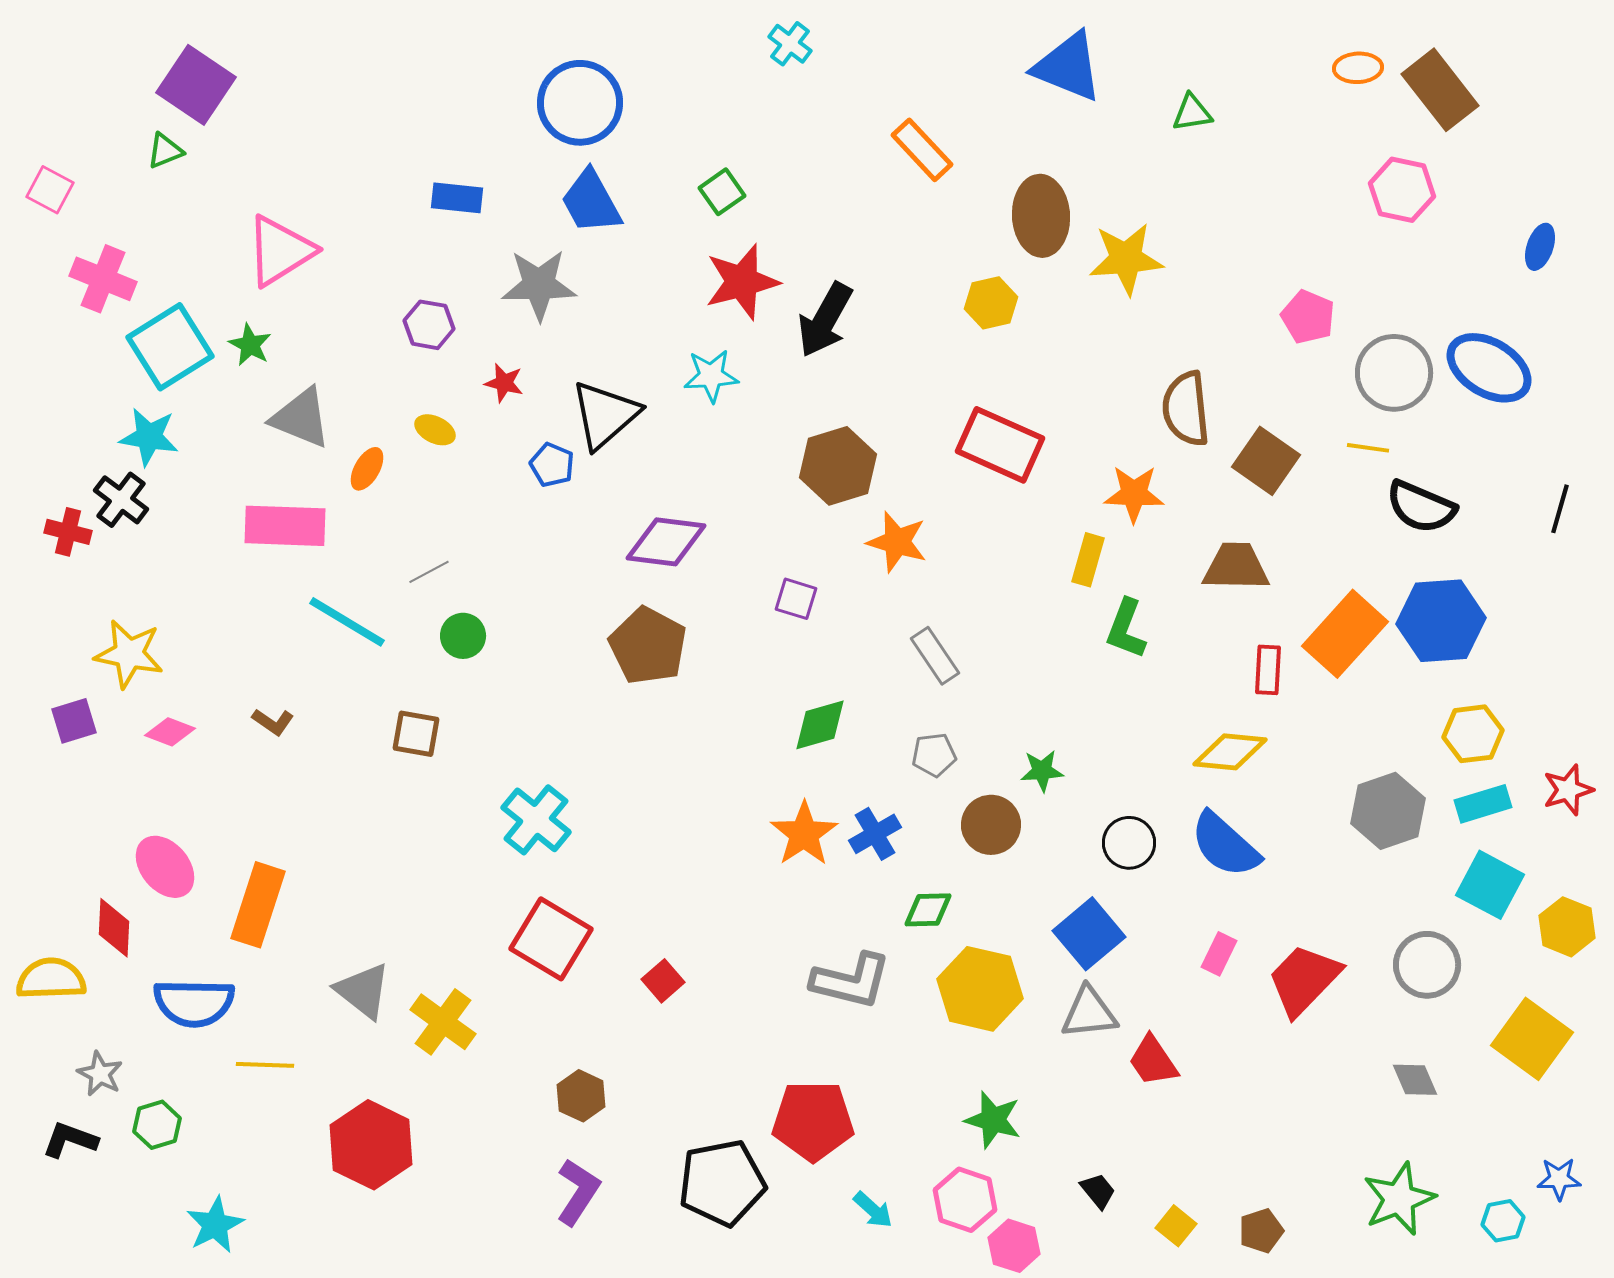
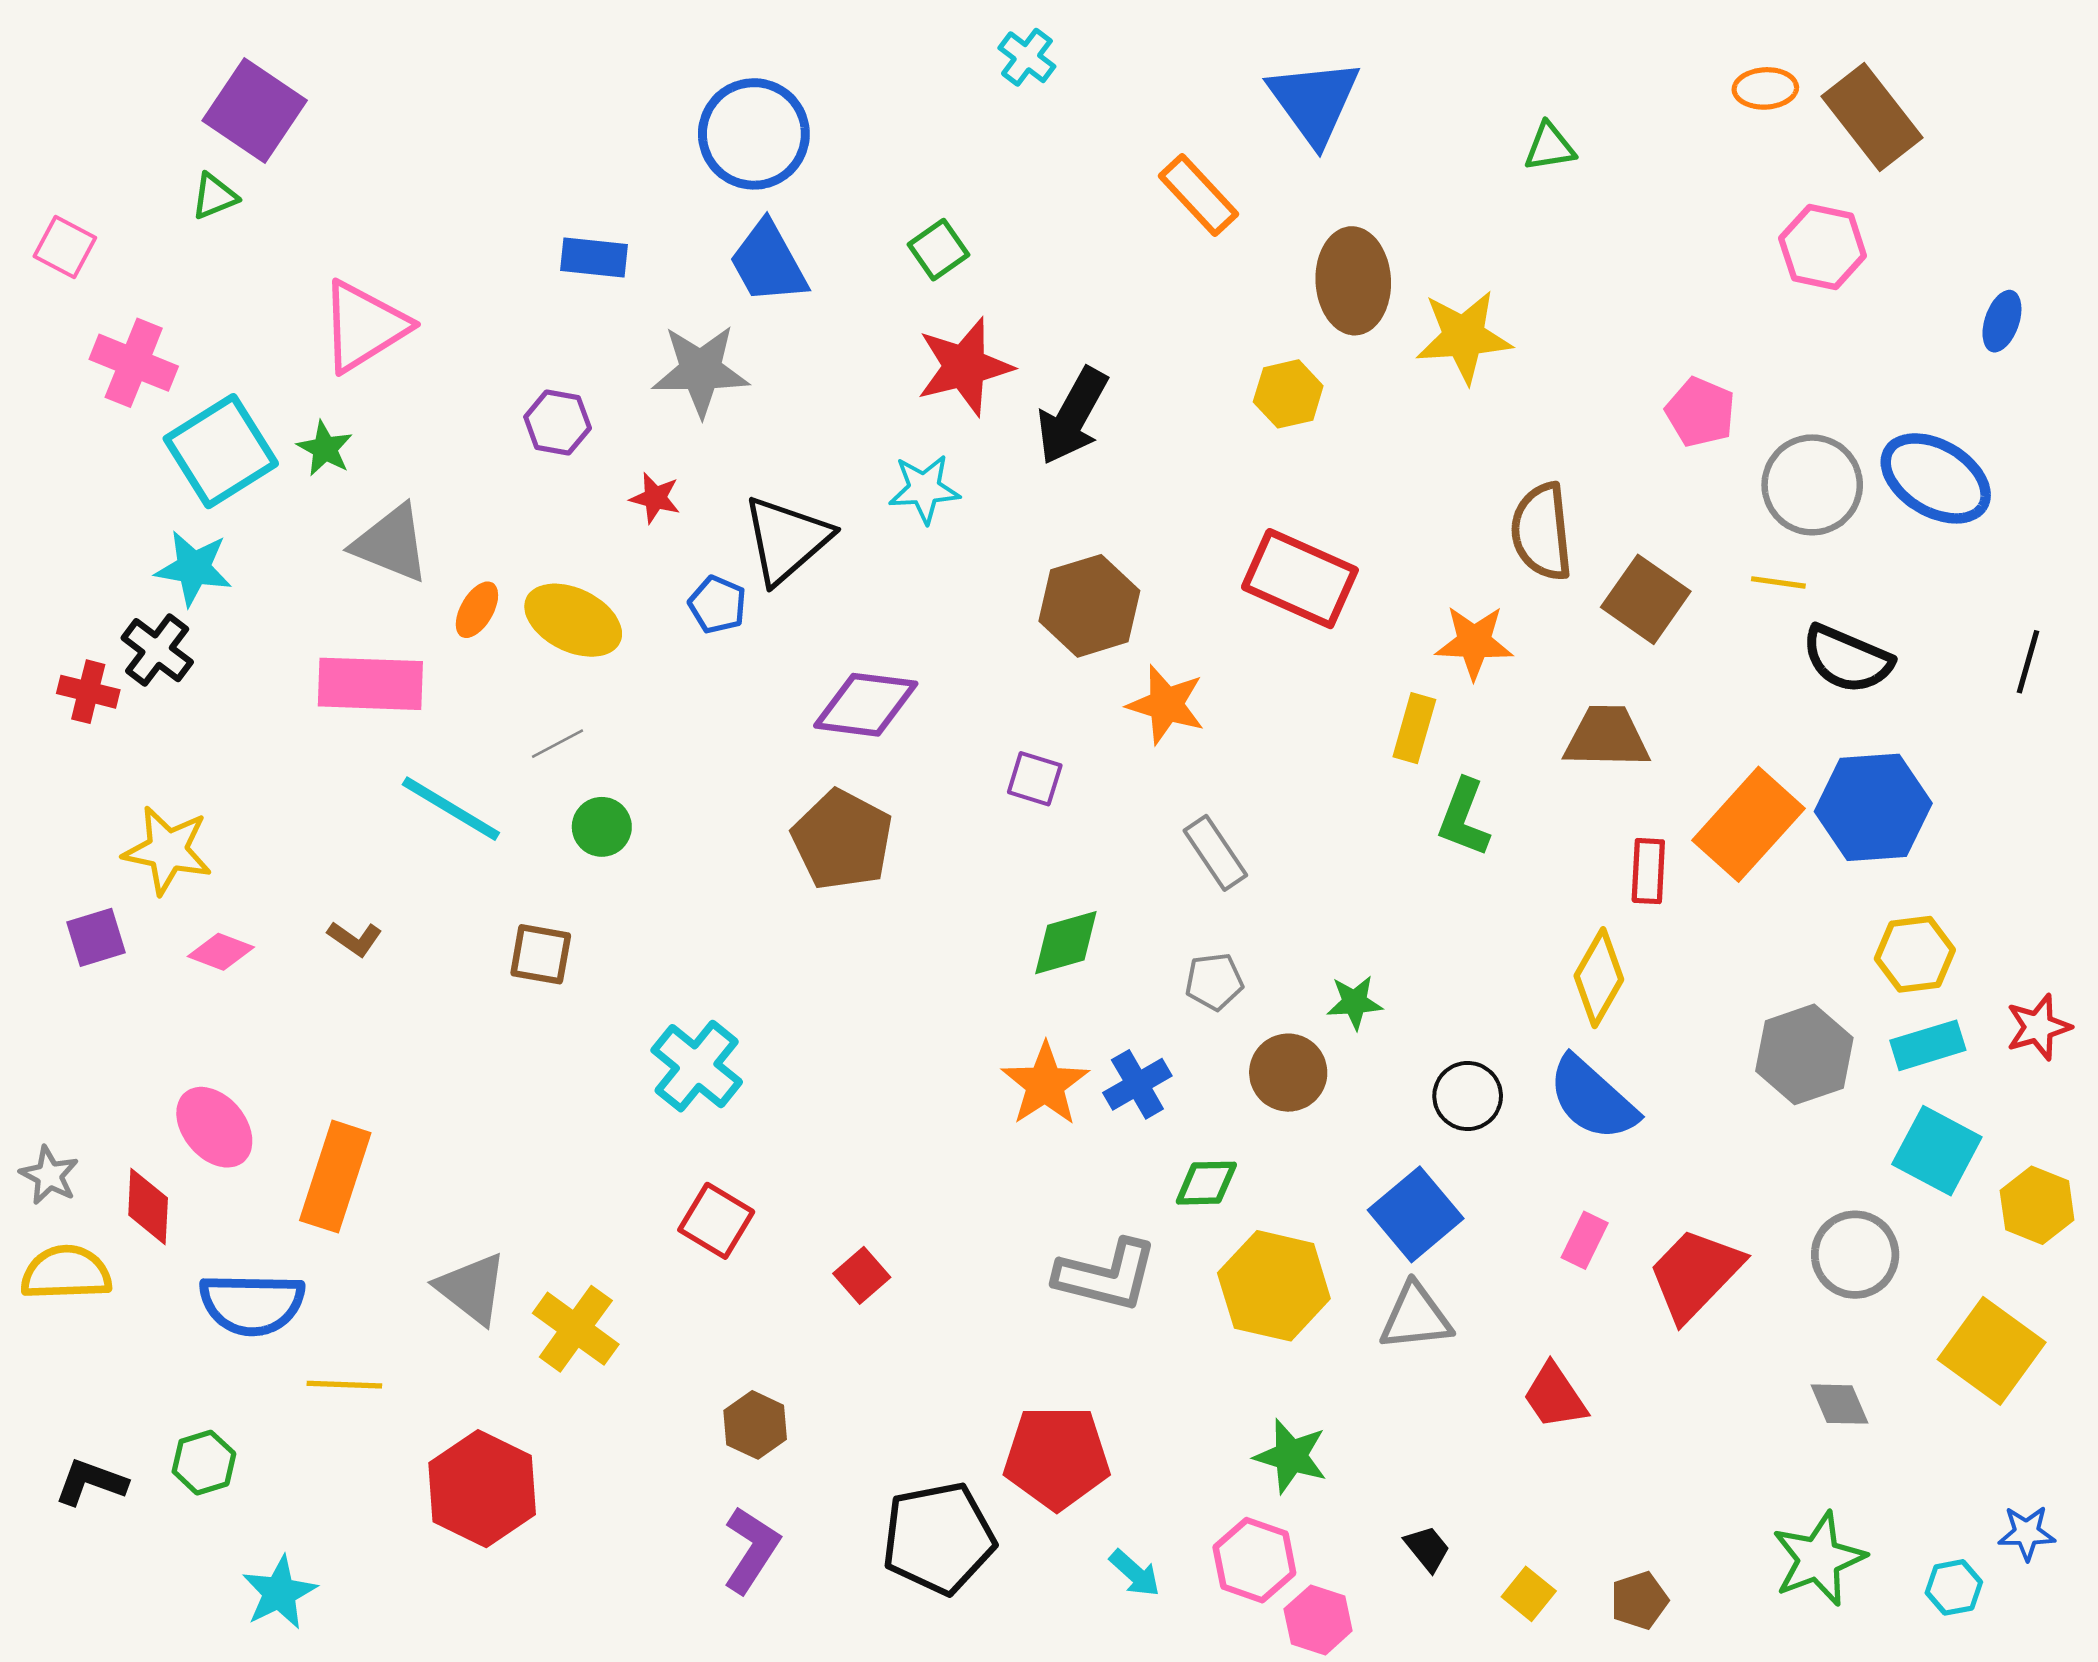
blue triangle: (1068, 67) -> (1314, 101), moved, turned 32
yellow ellipse: (435, 430) -> (573, 620), moved, size x1.8
yellow diamond: (1230, 752) -> (1599, 978), turned -66
red square: (551, 939) -> (716, 1221), size x0.7
red trapezoid: (1153, 1061) -> (1555, 1396), moved
gray star: (100, 1074) -> (49, 1175), moved

